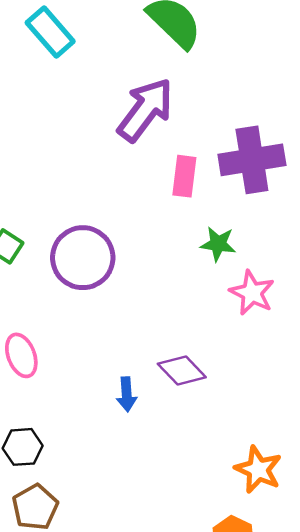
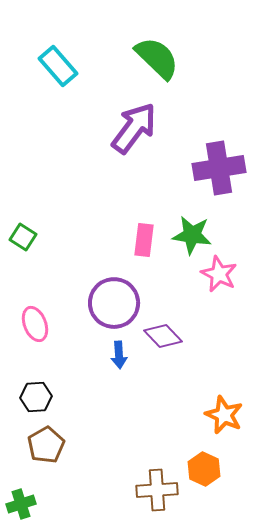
pink rectangle: (184, 176) -> (144, 240), moved
green star: (218, 244) -> (192, 235), size x1.4
purple circle: (83, 258) -> (114, 303), moved

